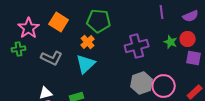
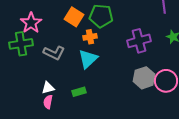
orange square: (59, 22) -> (74, 17), moved
orange cross: (88, 42) -> (90, 37), turned 32
green cross: (19, 49) -> (21, 44), size x1.6

